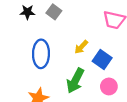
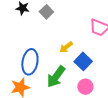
blue ellipse: (41, 54) -> (30, 62), moved

